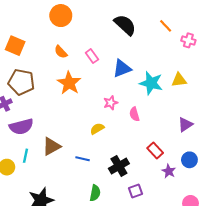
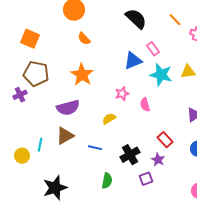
orange semicircle: (61, 52) -> (84, 39), moved
pink rectangle: (92, 56) -> (153, 49), moved
purple semicircle: (21, 127) -> (68, 108), moved
purple star: (169, 171) -> (158, 160), moved

